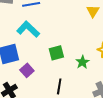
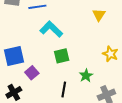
cyan L-shape: (28, 29) -> (51, 29), moved
green star: (82, 62) -> (86, 76), moved

